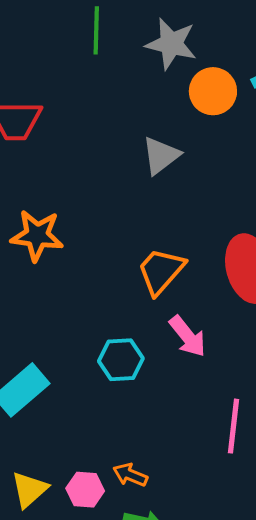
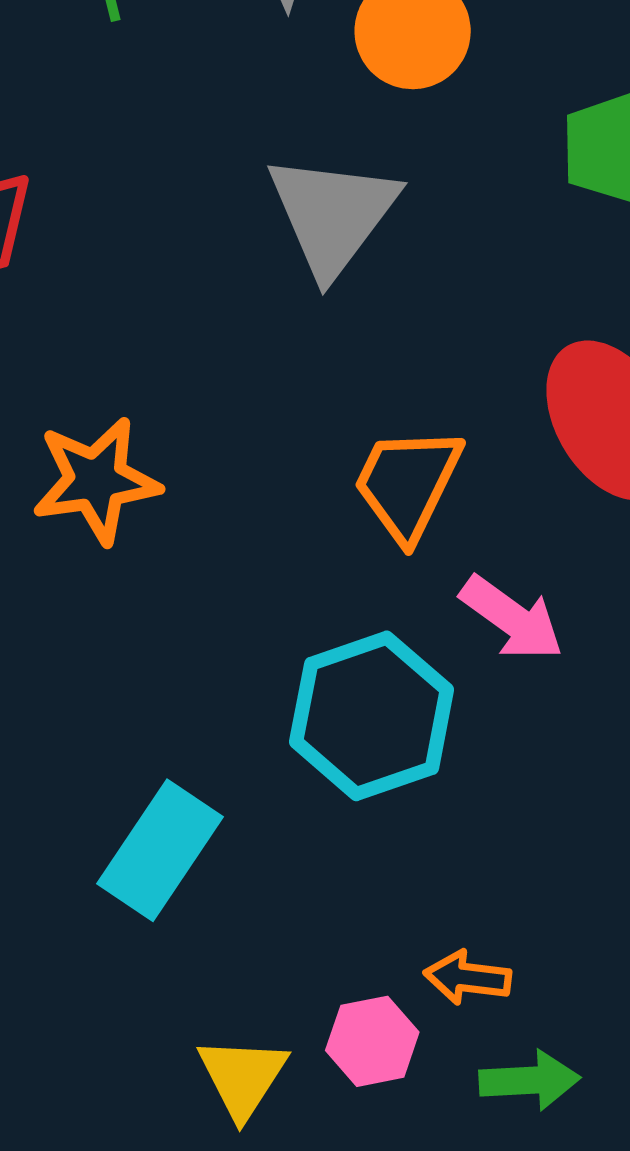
gray triangle: (161, 156) -> (333, 215), size x1.4
cyan hexagon: (121, 360) -> (372, 716), size x1.5

